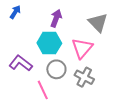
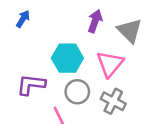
purple arrow: (56, 18) -> (95, 21), moved
purple L-shape: (21, 63) -> (31, 85), turned -30

